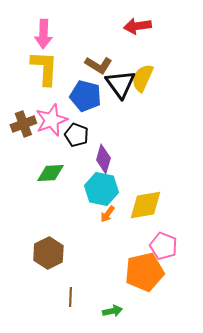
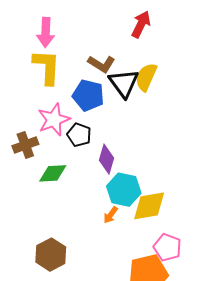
red arrow: (137, 26) -> (141, 24), turned 124
brown cross: (23, 124) -> (25, 145), moved
cyan hexagon: (101, 189) -> (124, 190), moved

